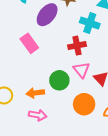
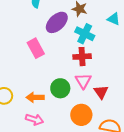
cyan cross: (90, 23) -> (85, 34), moved

